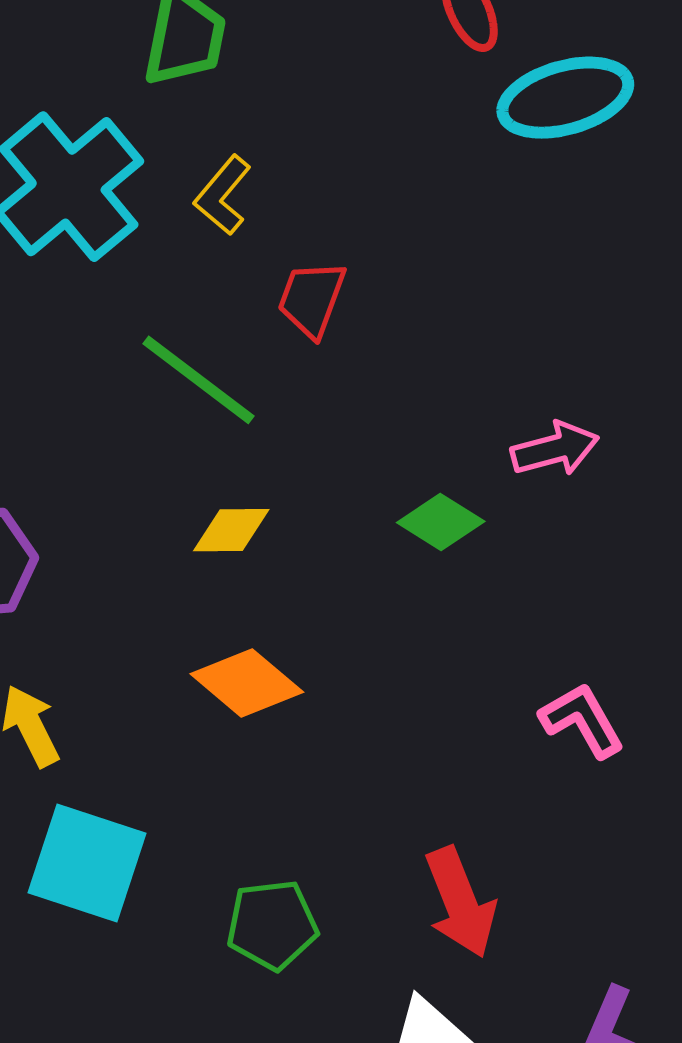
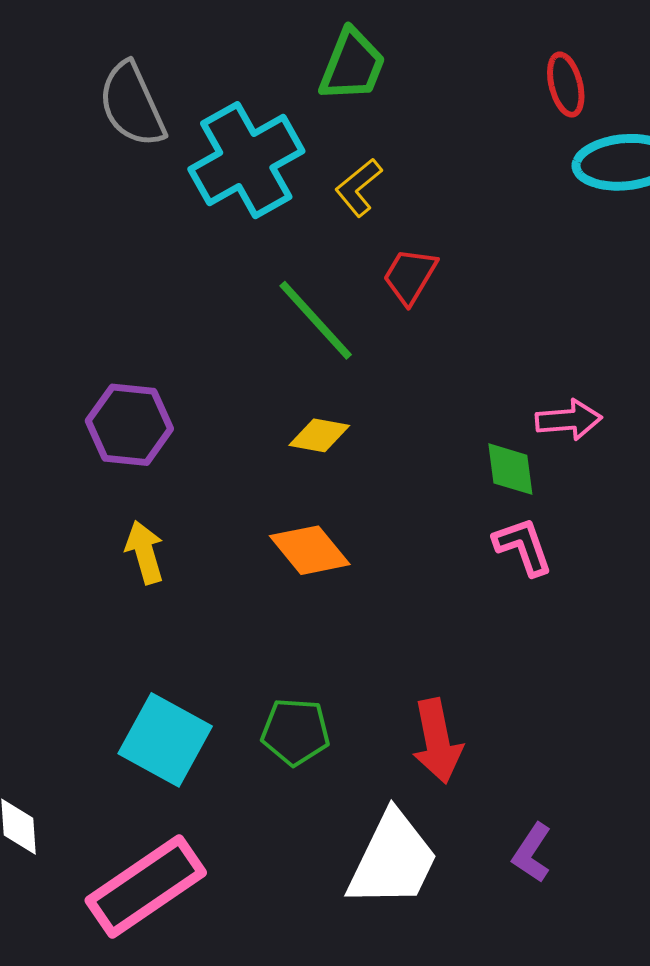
green diamond: (441, 522) -> (510, 469), moved, turned 40
pink L-shape: (582, 720) -> (523, 546), moved
cyan square: (87, 863) -> (165, 740), moved

